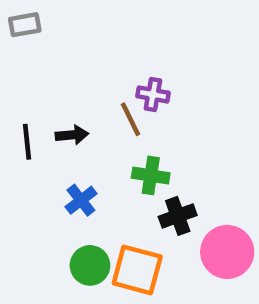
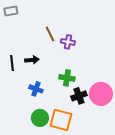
brown line: (130, 119) -> (50, 34), moved
blue cross: (81, 200) -> (36, 89), turned -32
pink circle: (227, 252) -> (101, 94), moved

